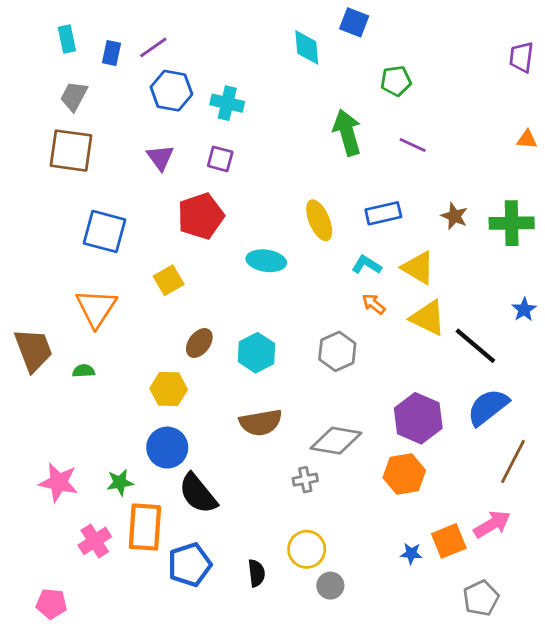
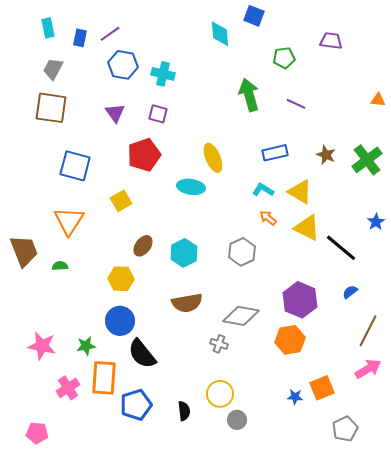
purple trapezoid: (521, 57) -> (331, 41), moved, turned 90
yellow ellipse: (319, 220) -> (213, 158), moved
green cross: (512, 223) -> (367, 160), turned -36
blue semicircle: (488, 407) -> (350, 292), size x0.5
gray cross: (305, 480) -> (219, 344), turned 30
pink arrow: (492, 524) -> (368, 369), moved

